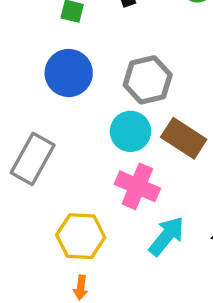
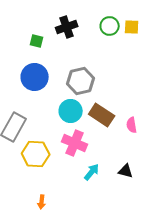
yellow hexagon: (81, 236) -> (36, 154), moved
cyan arrow: (167, 236) -> (92, 172), size x0.7

